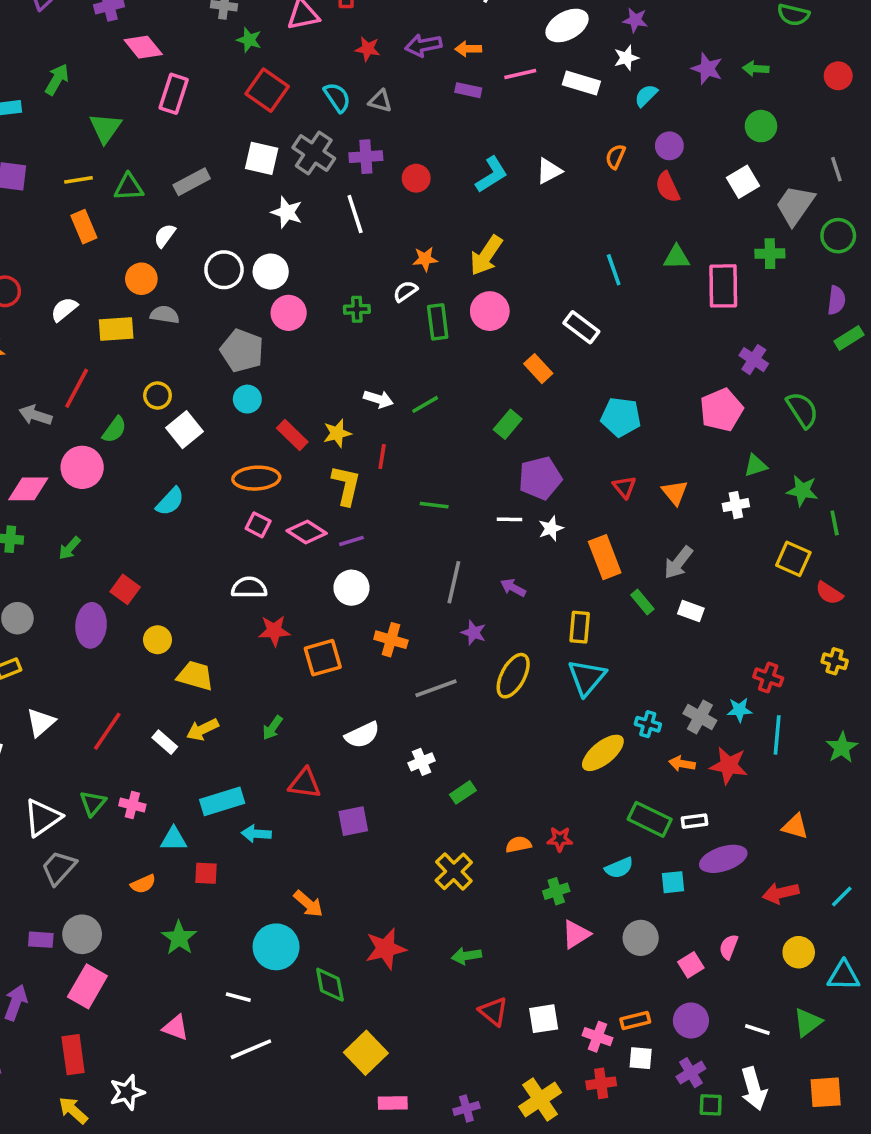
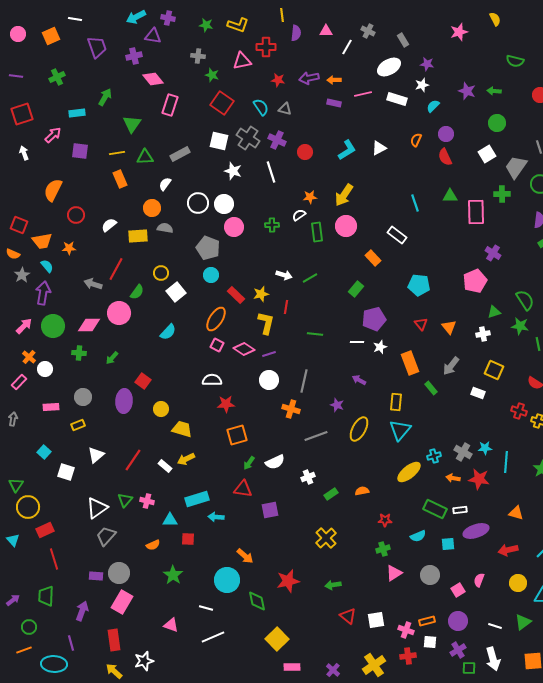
purple cross: (366, 157) -> (277, 140), turned 30
green semicircle: (802, 410) -> (525, 300), moved
orange ellipse: (256, 478) -> (216, 319), turned -55
yellow square: (793, 559) -> (494, 370), moved
gray line: (454, 582) -> (304, 381), moved
white rectangle: (691, 611) -> (478, 393), moved
orange square: (323, 658) -> (237, 435), moved
red cross: (768, 677) -> (519, 411), moved
cyan cross: (648, 724) -> (434, 456), turned -32
green arrow: (272, 728) -> (249, 463), moved
orange semicircle: (519, 844) -> (362, 491), moved
purple cross: (466, 1108) -> (333, 670), turned -32

